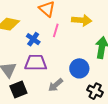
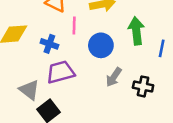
blue circle: (79, 68) -> (101, 45), moved
gray arrow: (56, 85) -> (114, 77), moved

